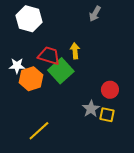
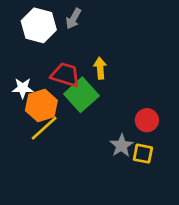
gray arrow: (95, 14) -> (73, 19), moved
yellow line: (39, 131) -> (44, 128), moved

